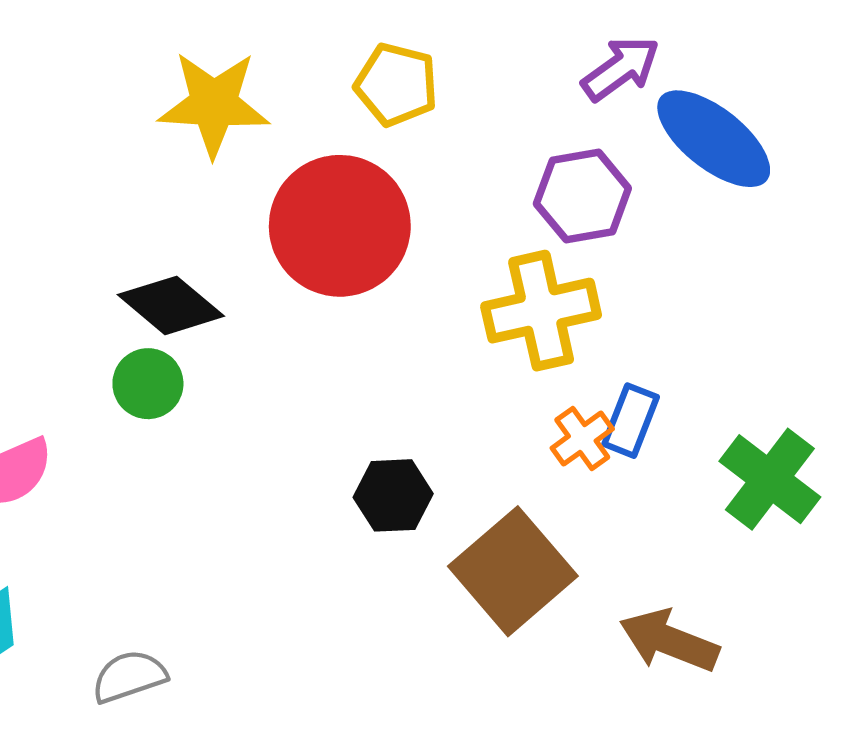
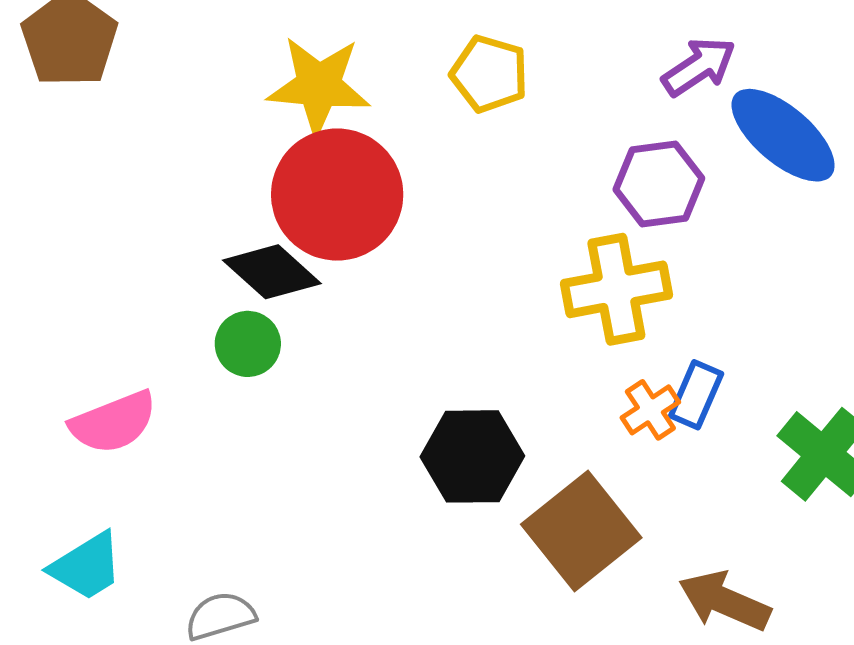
red circle: (340, 226) -> (337, 195), moved
black hexagon: (393, 495) -> (472, 456), size x1.4

